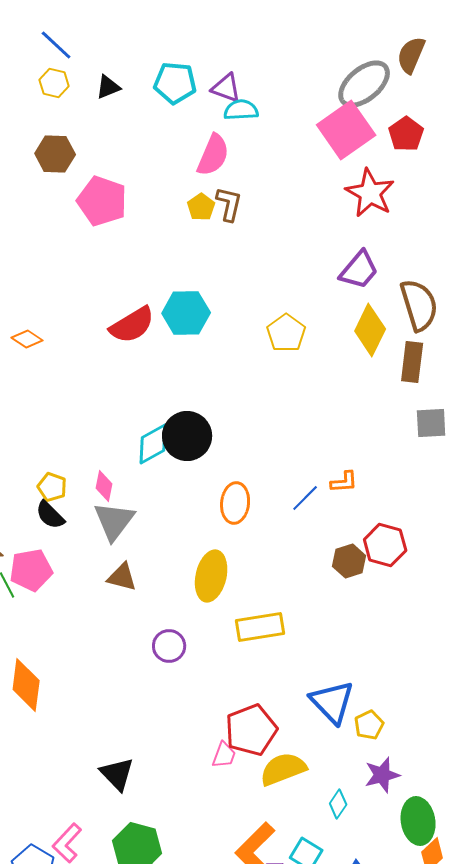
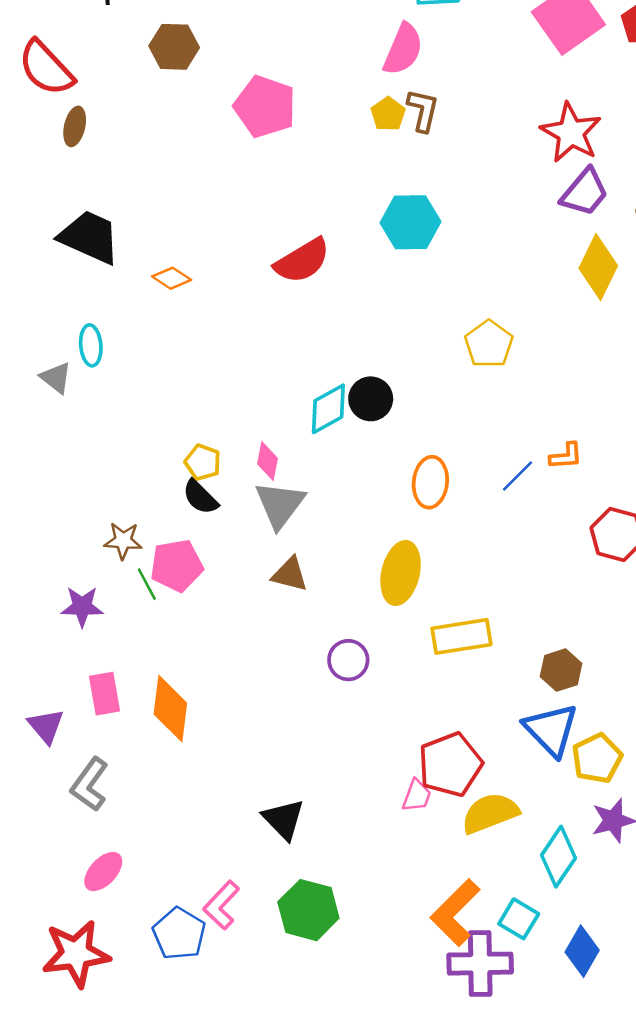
brown hexagon: (55, 154) -> (174, 47), moved
red star: (370, 193) -> (571, 133), moved
cyan hexagon: (186, 313) -> (410, 222), moved
yellow pentagon: (286, 333) -> (489, 344), moved
black circle: (187, 436) -> (371, 399), size x0.7
brown hexagon: (349, 561) -> (561, 670), moved
yellow pentagon: (369, 725) -> (597, 758), size x1.4
cyan diamond: (338, 804) -> (559, 857), size x1.6

